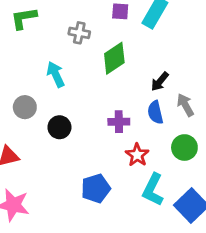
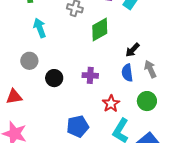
cyan arrow: (56, 74) -> (40, 28), moved
purple cross: (119, 122) -> (90, 75), moved

